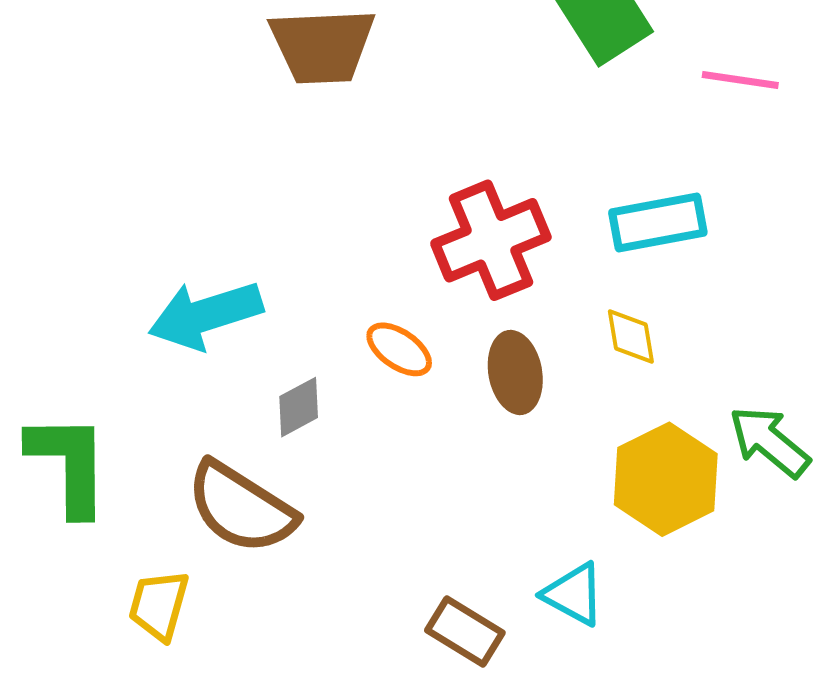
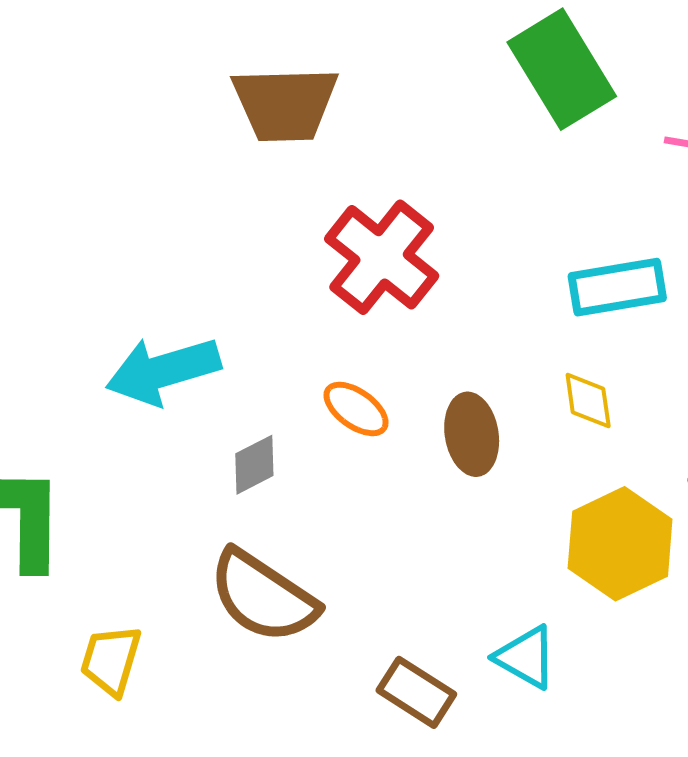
red cross: (491, 240) -> (382, 257), moved, turned -30
brown semicircle: (241, 508) -> (263, 596), moved

